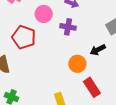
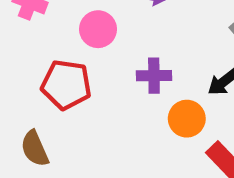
purple cross: (68, 27) -> (154, 76), moved

